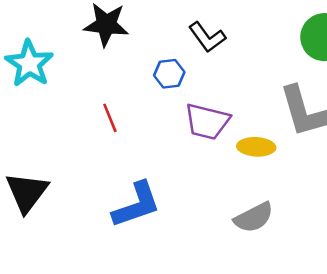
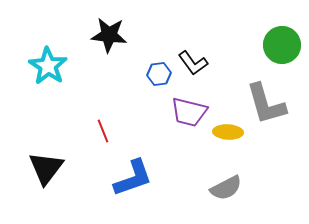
black L-shape: (207, 37) -> (193, 63), moved
red line: (110, 118) -> (103, 131), moved

